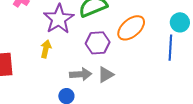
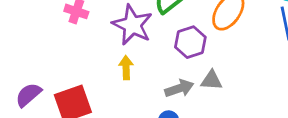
gray triangle: (106, 75) -> (212, 80), turned 48

